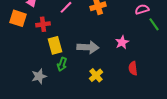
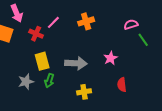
red cross: (43, 24) -> (36, 34), moved, turned 32
yellow cross: (96, 75) -> (84, 92), turned 32
gray star: (39, 76) -> (26, 82), moved

